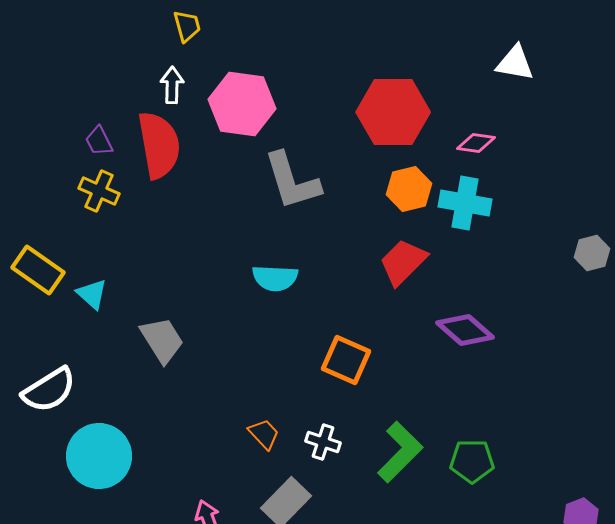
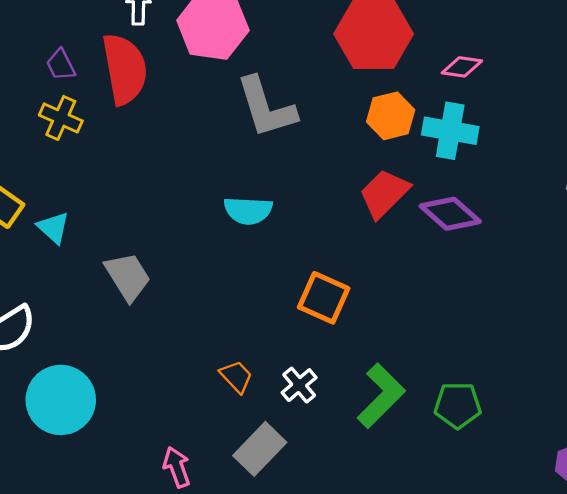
purple diamond: (465, 330) -> (450, 214), moved
white cross: (323, 442) -> (299, 385), turned 32

